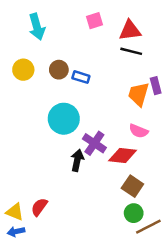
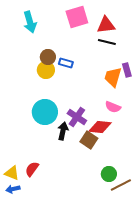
pink square: (94, 21) -> (77, 17), size x1.6
yellow circle: (23, 70) -> (46, 70), moved
cyan circle: (64, 119) -> (45, 112), moved
brown square: (132, 186) -> (89, 140), moved

